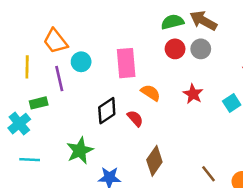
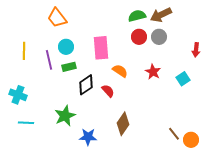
brown arrow: (203, 21) -> (161, 15), turned -55
orange trapezoid: (55, 41) -> (57, 18), moved
green rectangle: (39, 103) -> (69, 67), moved
cyan cross: (19, 124) -> (18, 95), turned -30
brown line: (208, 174) -> (174, 134), moved

